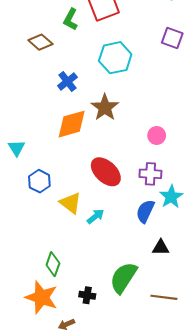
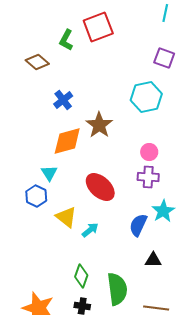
cyan hexagon: (115, 58) -> (146, 97), moved
cyan triangle: (17, 148) -> (49, 173), moved
purple cross: (150, 174) -> (148, 177), moved
green diamond: (53, 264) -> (81, 276), moved
green semicircle: (123, 278) -> (117, 289), turned 140

